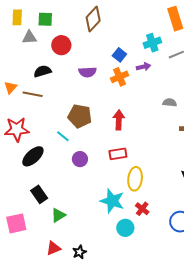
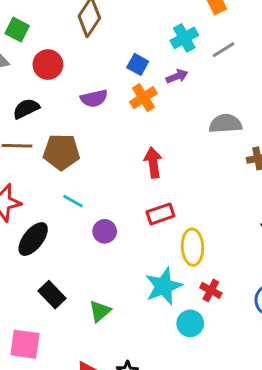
green square: (45, 19) -> (17, 30), turned 35
gray semicircle: (170, 103) -> (225, 124), size x1.5
brown pentagon: (80, 116) -> (61, 152), moved
cyan star: (112, 201) -> (164, 286), turned -30
green triangle: (58, 215) -> (100, 311), moved
pink square: (16, 223) -> (25, 344), turned 30

